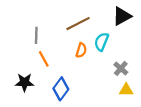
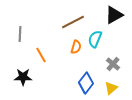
gray line: (36, 35) -> (20, 34), moved
blue diamond: (61, 89) -> (86, 83), moved
yellow triangle: (126, 90) -> (111, 88), moved, turned -40

